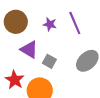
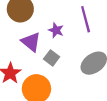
purple star: (50, 24) -> (56, 30), moved

